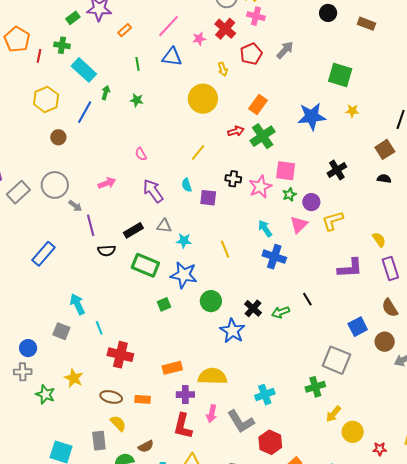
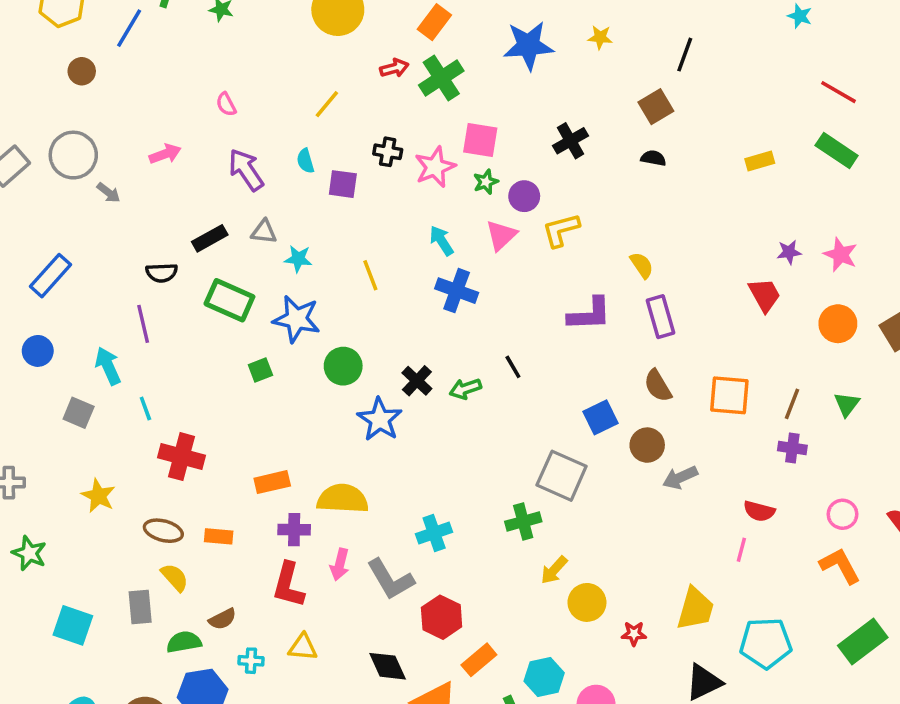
purple line: (91, 225) -> (143, 324), moved
blue circle: (28, 348) -> (38, 351), moved
green star: (45, 394) -> (29, 553), moved

